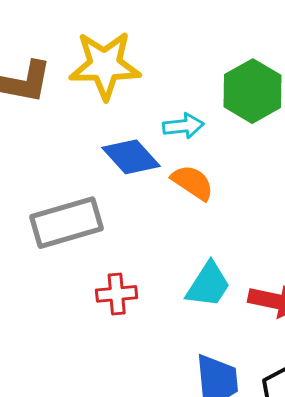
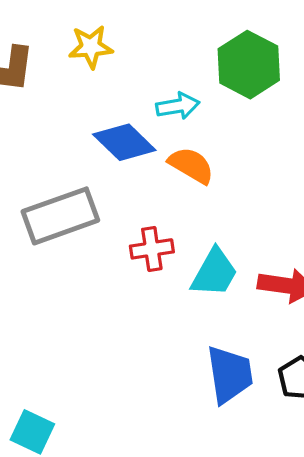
yellow star: (105, 65) -> (91, 47), size x0.6
red cross: (117, 294) -> (152, 249), moved

